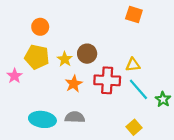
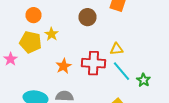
brown circle: (87, 54) -> (88, 17), moved
yellow star: (65, 59) -> (52, 34), moved

